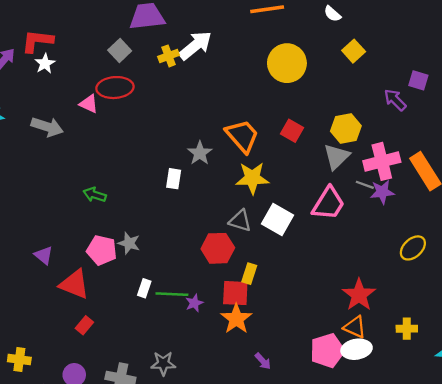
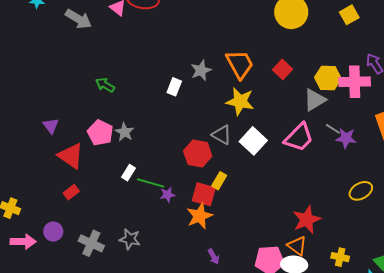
pink cross: (382, 161) -> (355, 82), moved

